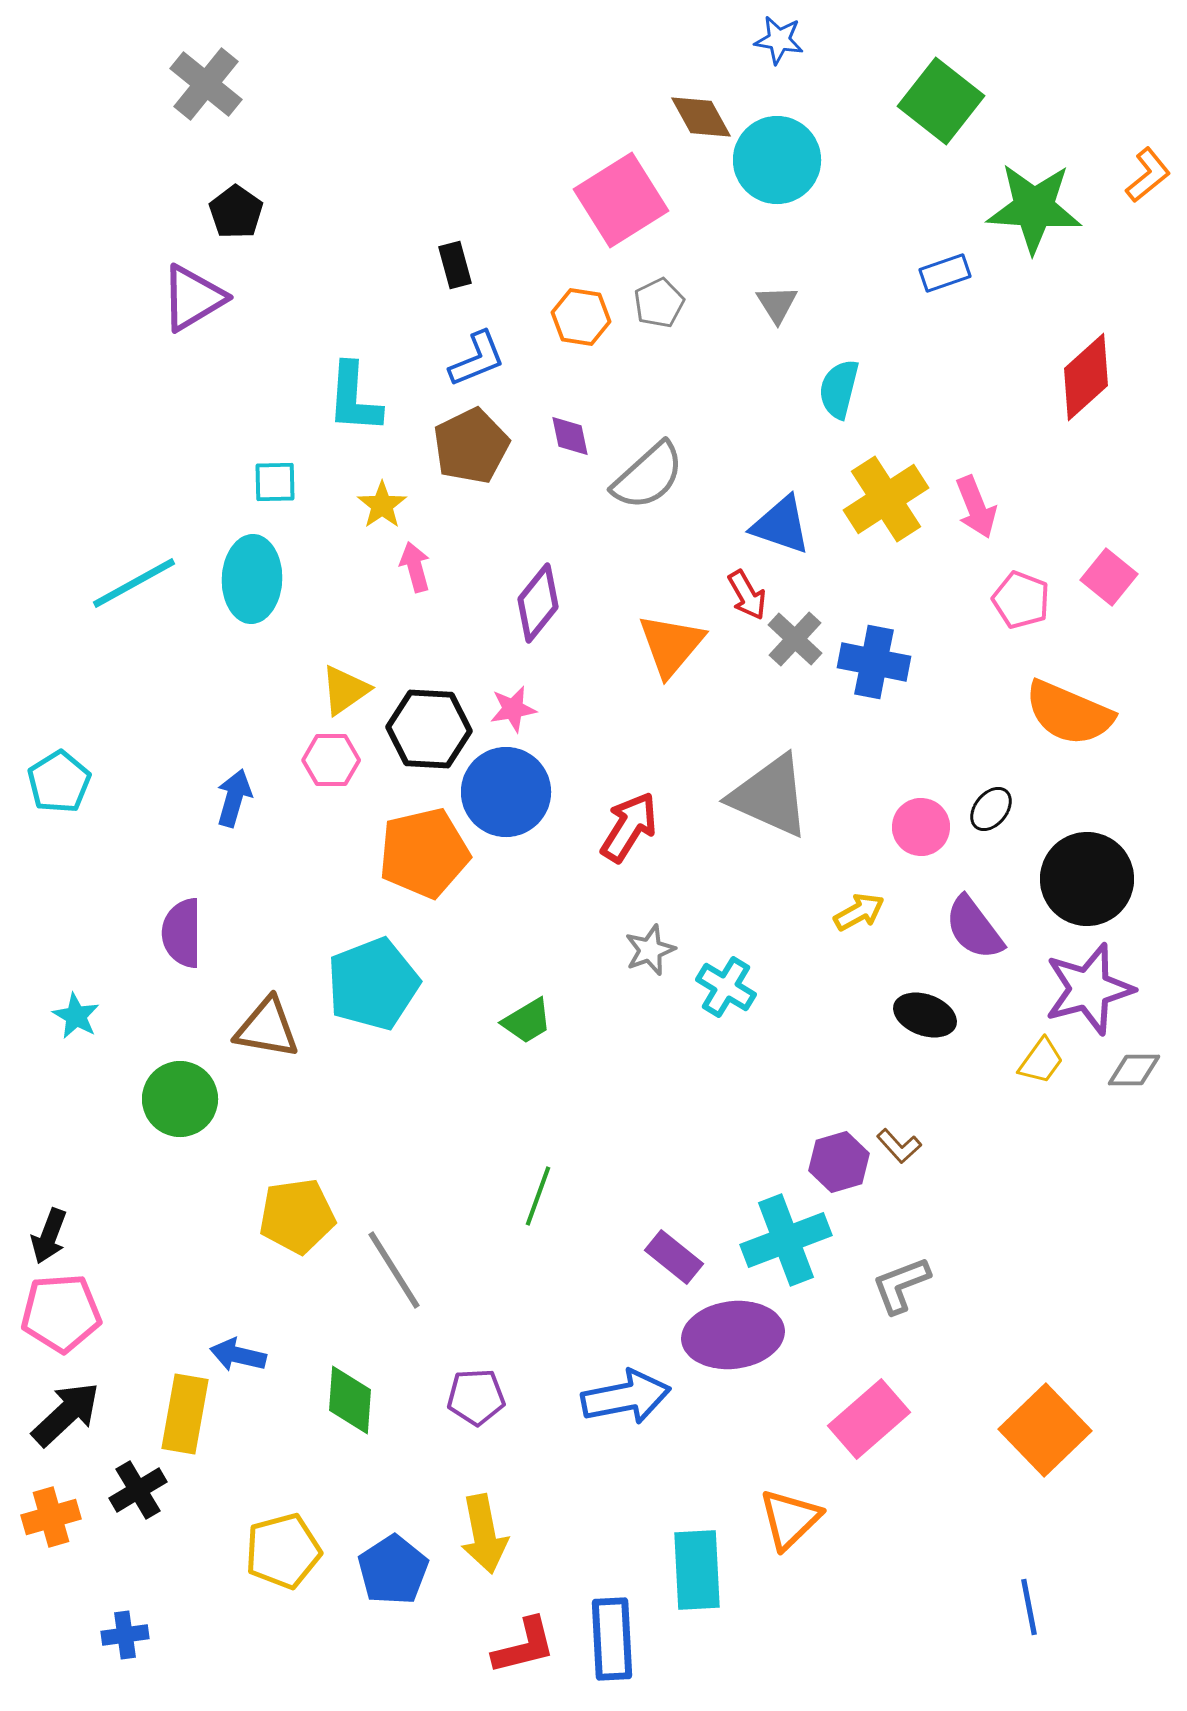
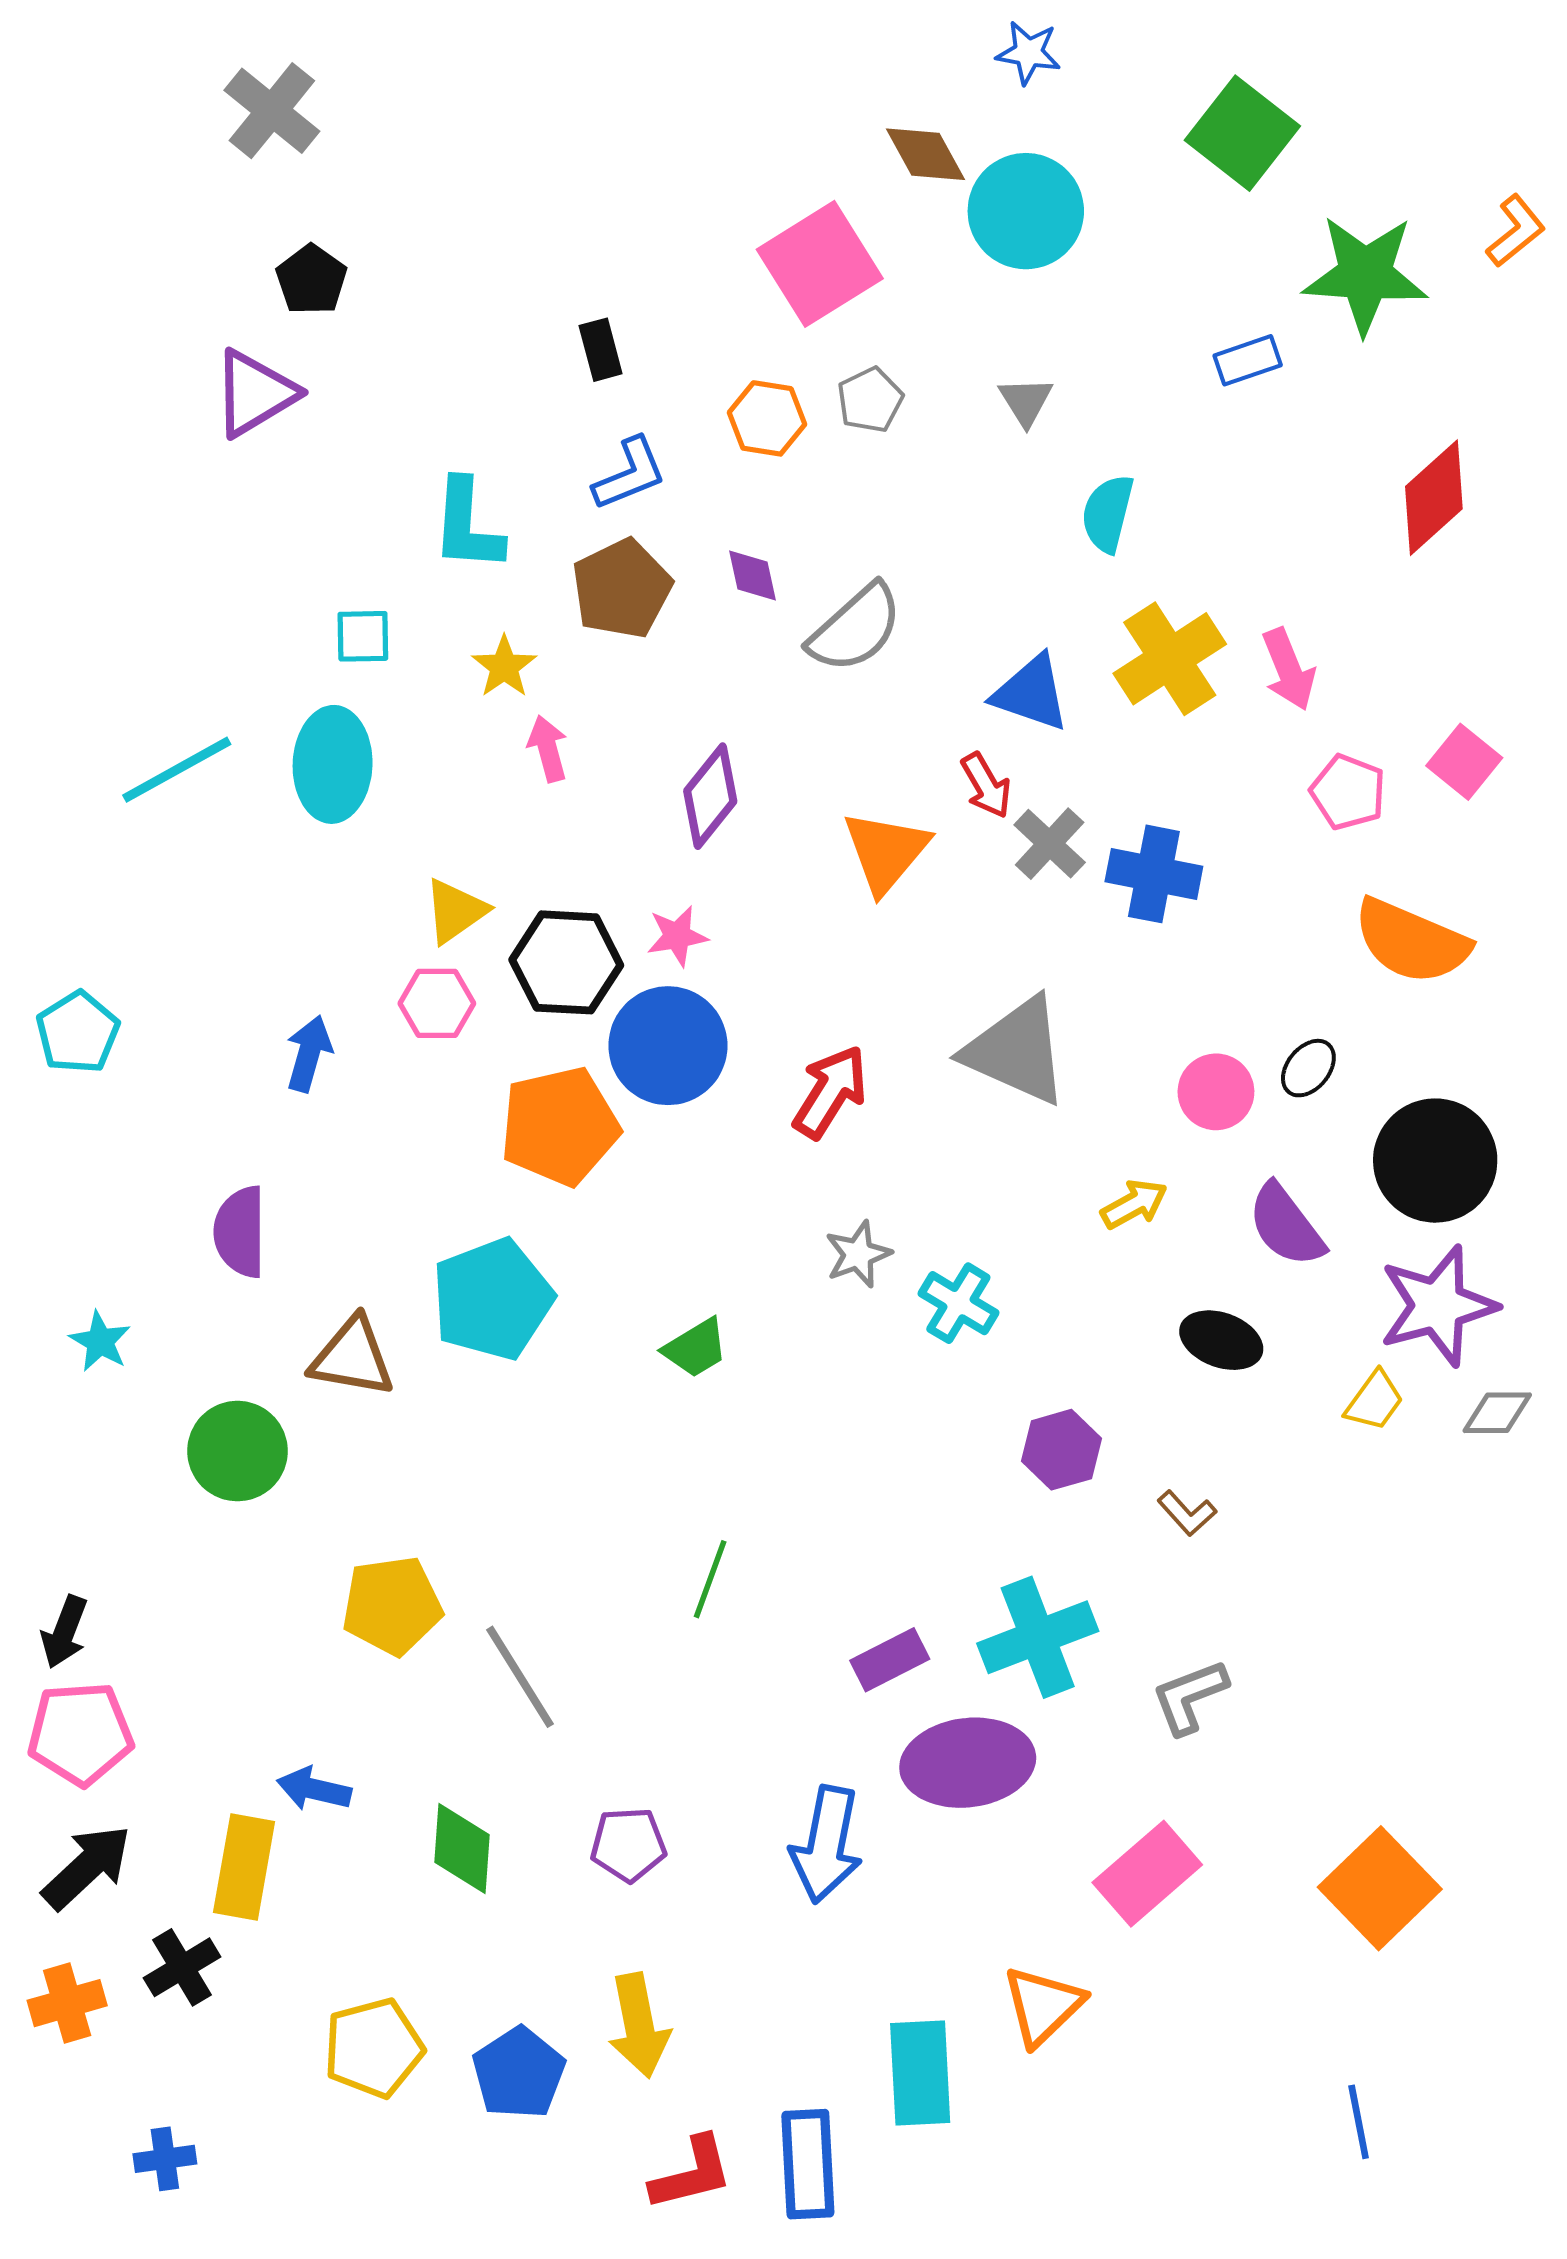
purple hexagon: (839, 1162) -> (1061, 1450), moved
purple rectangle: (674, 1257) -> (890, 1660), turned -66
blue arrow: (626, 1397) -> (826, 1845), turned 112

